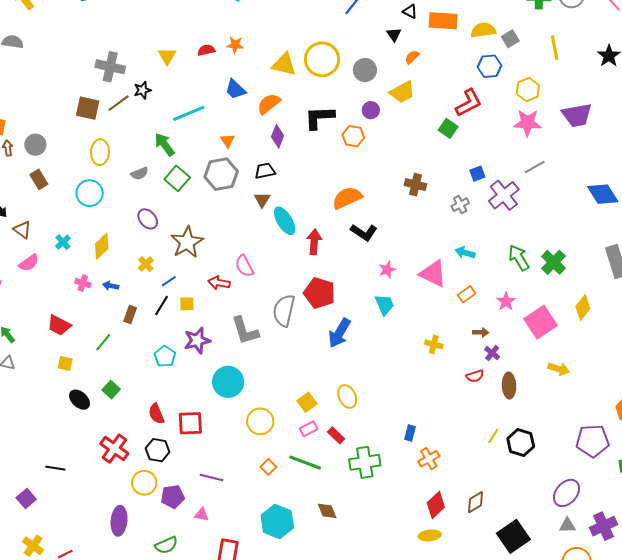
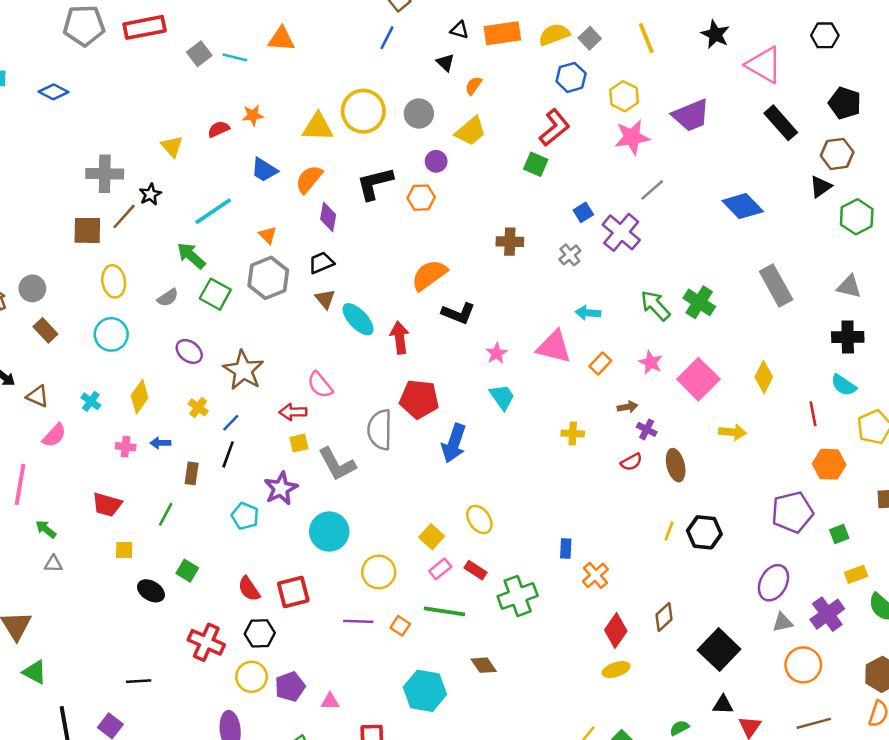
yellow square: (187, 304) -> (299, 443), moved
yellow diamond: (583, 308) -> (764, 377), moved
purple line: (211, 477) -> (358, 621), moved

